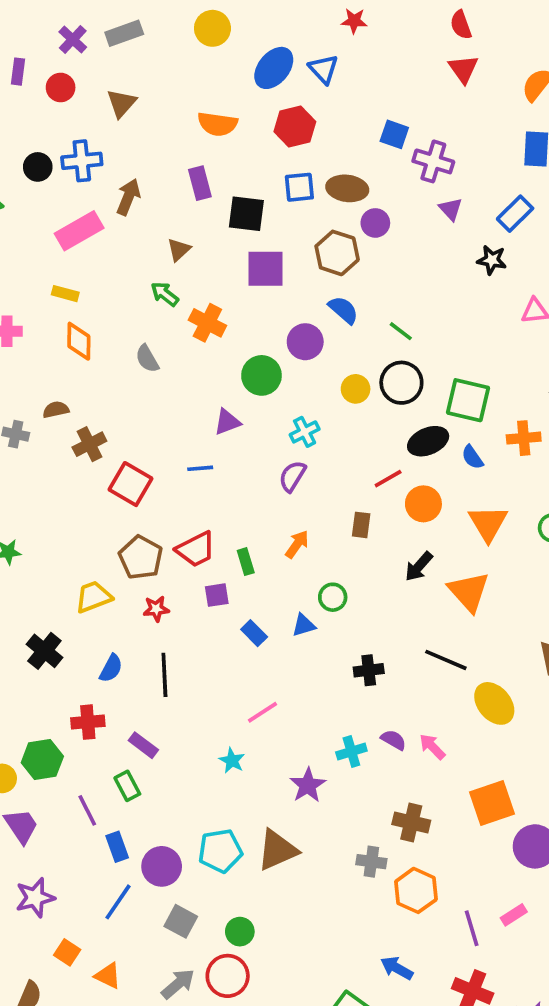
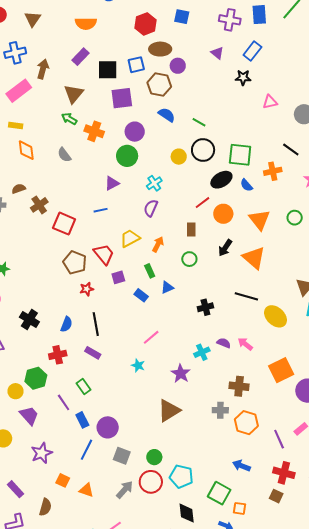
red hexagon: (295, 127) -> (145, 24), moved
purple cross: (433, 161) -> (230, 20), moved
purple rectangle: (200, 183) -> (80, 57), turned 66
blue square: (299, 187) -> (136, 65), moved
brown triangle: (179, 250) -> (74, 94), size x1.5
purple circle: (305, 342) -> (135, 132), moved
red trapezoid: (196, 549) -> (104, 254), turned -95
green rectangle: (246, 562) -> (150, 271), moved
yellow trapezoid: (93, 597) -> (130, 238), moved
green circle: (333, 597) -> (189, 259), moved
purple rectangle: (143, 745) -> (93, 353), moved
cyan pentagon: (220, 851) -> (181, 476), moved, turned 30

